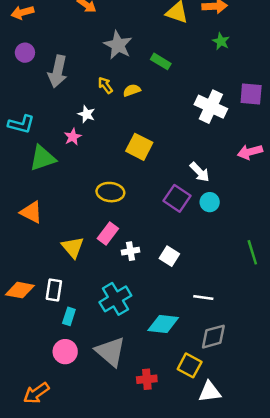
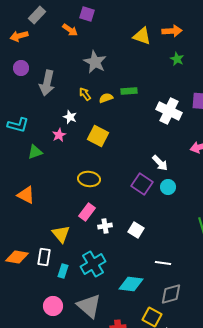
green rectangle: (161, 61) -> (129, 91), moved, turned -35
yellow square: (139, 147) -> (98, 136), moved
green triangle: (43, 158) -> (35, 152), size x0.7
yellow triangle: (73, 247) -> (61, 234), moved
cyan rectangle: (69, 316) -> (63, 271), moved

